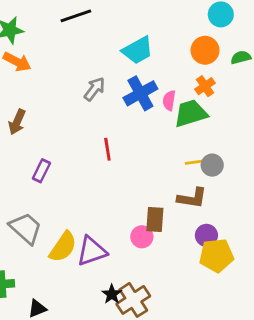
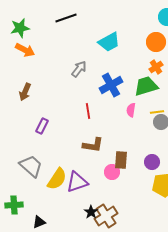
blue cross: (140, 93) -> (111, 85), moved
pink semicircle: (169, 100) -> (131, 110), moved
yellow line: (195, 162) -> (157, 112), moved
brown L-shape: (192, 198) -> (93, 145), moved
purple circle: (206, 235) -> (152, 162), moved

